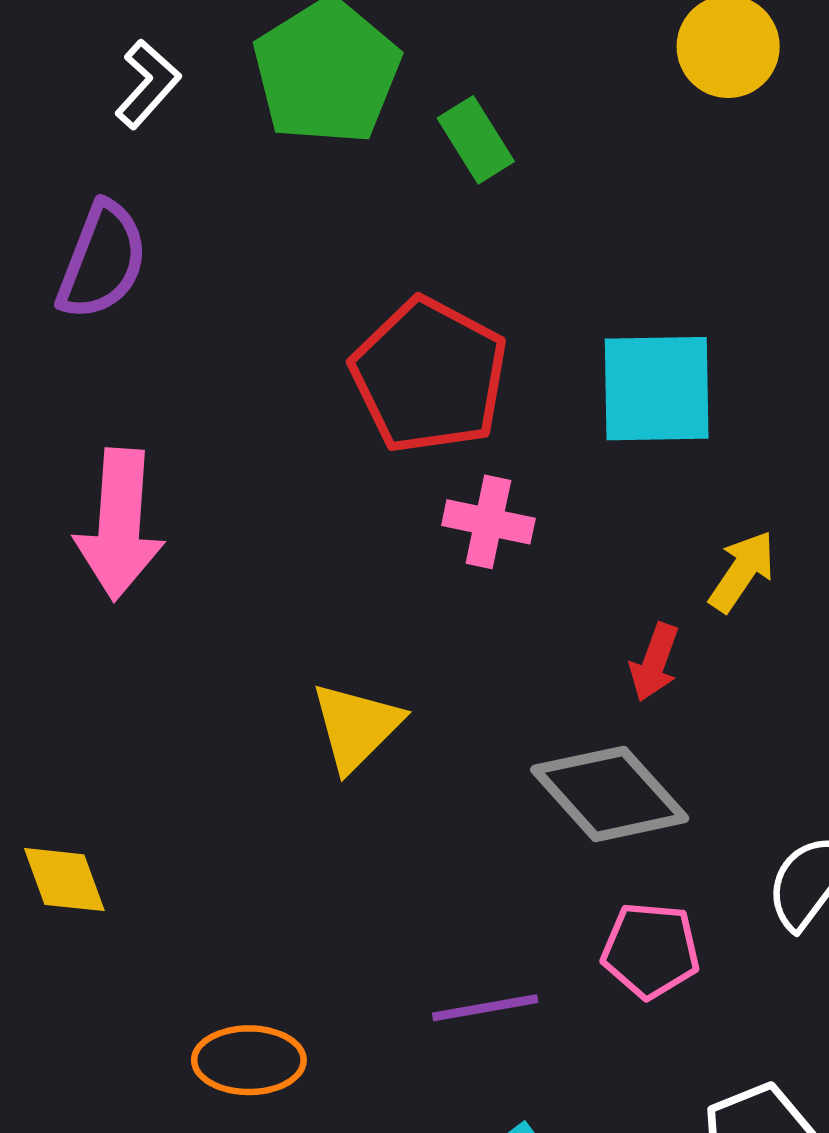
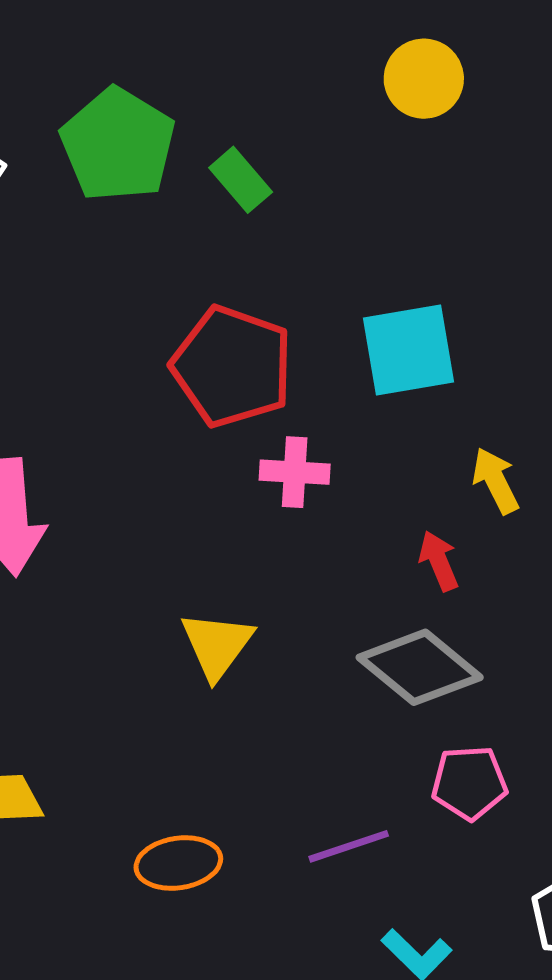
yellow arrow: (742, 571) -> (496, 481), turned -52
red arrow: (654, 662) -> (439, 561), turned 146
orange ellipse: (249, 1060) -> (178, 863), moved

